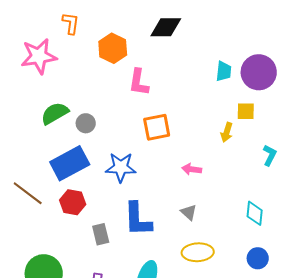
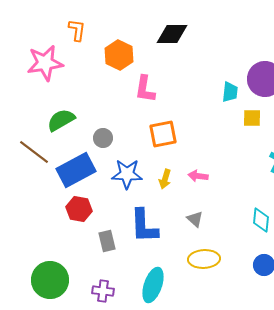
cyan trapezoid: (224, 71) -> (230, 92), moved
gray circle: (86, 123) -> (103, 138), moved
yellow arrow: (227, 132) -> (165, 179), moved
brown line: (28, 193) -> (34, 152), moved

